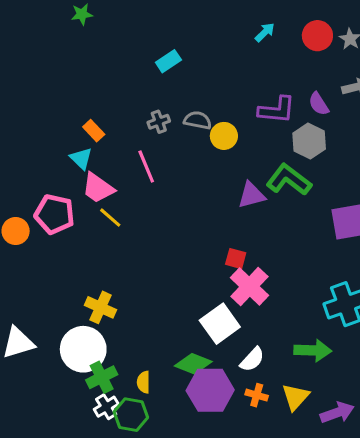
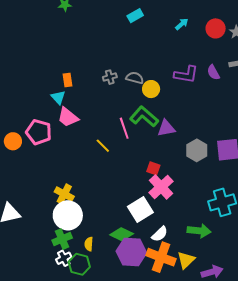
cyan rectangle: (168, 61) -> (135, 16), moved
orange rectangle: (94, 131) -> (67, 80), turned 32
gray hexagon: (309, 141) -> (197, 150), moved
pink line: (146, 167) -> (124, 128), moved
green L-shape: (289, 180) -> (144, 117), moved
yellow line: (110, 218) -> (103, 146), moved
white circle: (83, 349) -> (68, 215), moved
orange cross: (257, 395) -> (161, 257), size x2.0

